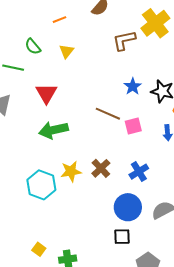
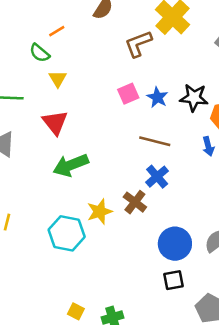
green semicircle: (33, 47) -> (40, 53), moved
yellow triangle: (67, 51) -> (58, 79), moved
brown line: (108, 114) -> (155, 141), moved
pink square: (133, 126) -> (128, 94), moved
blue cross: (139, 172) -> (157, 177), moved

